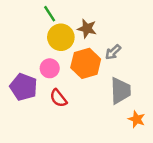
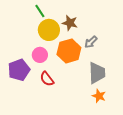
purple pentagon: (24, 87) -> (19, 70), turned 30
orange star: (137, 119) -> (99, 96), moved

